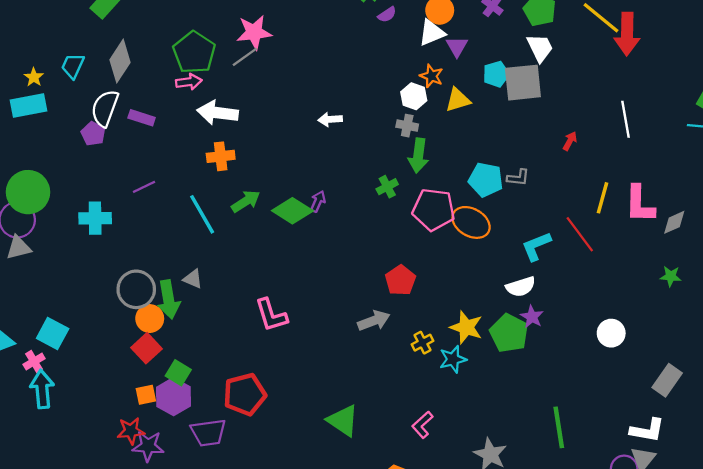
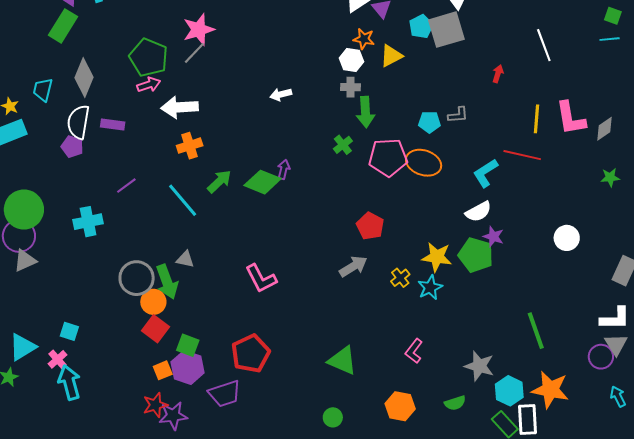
cyan pentagon: (486, 180) -> (429, 122), size x0.7
red line: (580, 234) -> (522, 155), turned -30
cyan square: (53, 334) -> (69, 331), size x0.7

